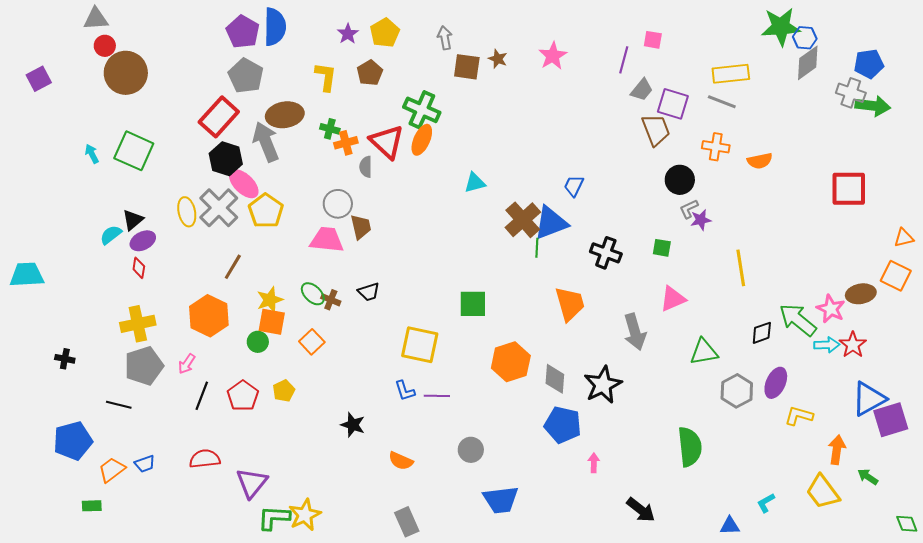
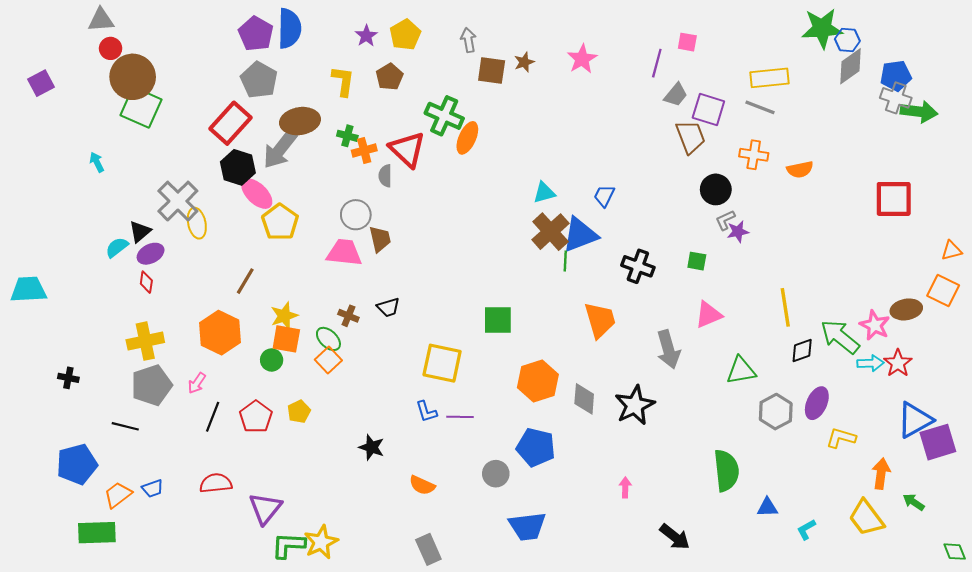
brown star: (498, 59) -> (524, 62), turned 30
blue pentagon: (869, 64) -> (896, 76), moved
orange ellipse: (422, 140) -> (467, 138), moved
gray arrow: (266, 142) -> (280, 149), turned -120
green square: (134, 151) -> (141, 107), moved
cyan triangle: (475, 183) -> (544, 193), moved
gray cross: (219, 208) -> (178, 201), moved
yellow line: (741, 268) -> (785, 307), moved
green ellipse: (313, 294) -> (328, 339), moved
blue pentagon: (563, 425) -> (536, 447), moved
green rectangle: (92, 506) -> (97, 533), size x1.8
blue triangle: (730, 526) -> (767, 507), moved

